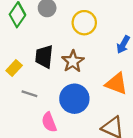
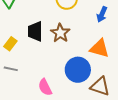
gray line: (29, 94) -> (11, 69), moved
blue circle: (74, 99) -> (78, 70), moved

